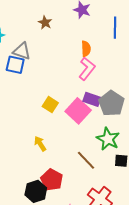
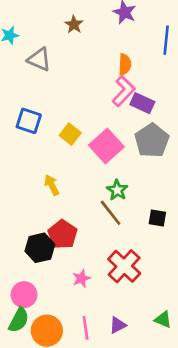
blue square: (15, 65) -> (29, 121), moved
purple rectangle: (92, 99) -> (142, 103), moved
green star: (108, 139) -> (117, 190), moved, size x0.7

